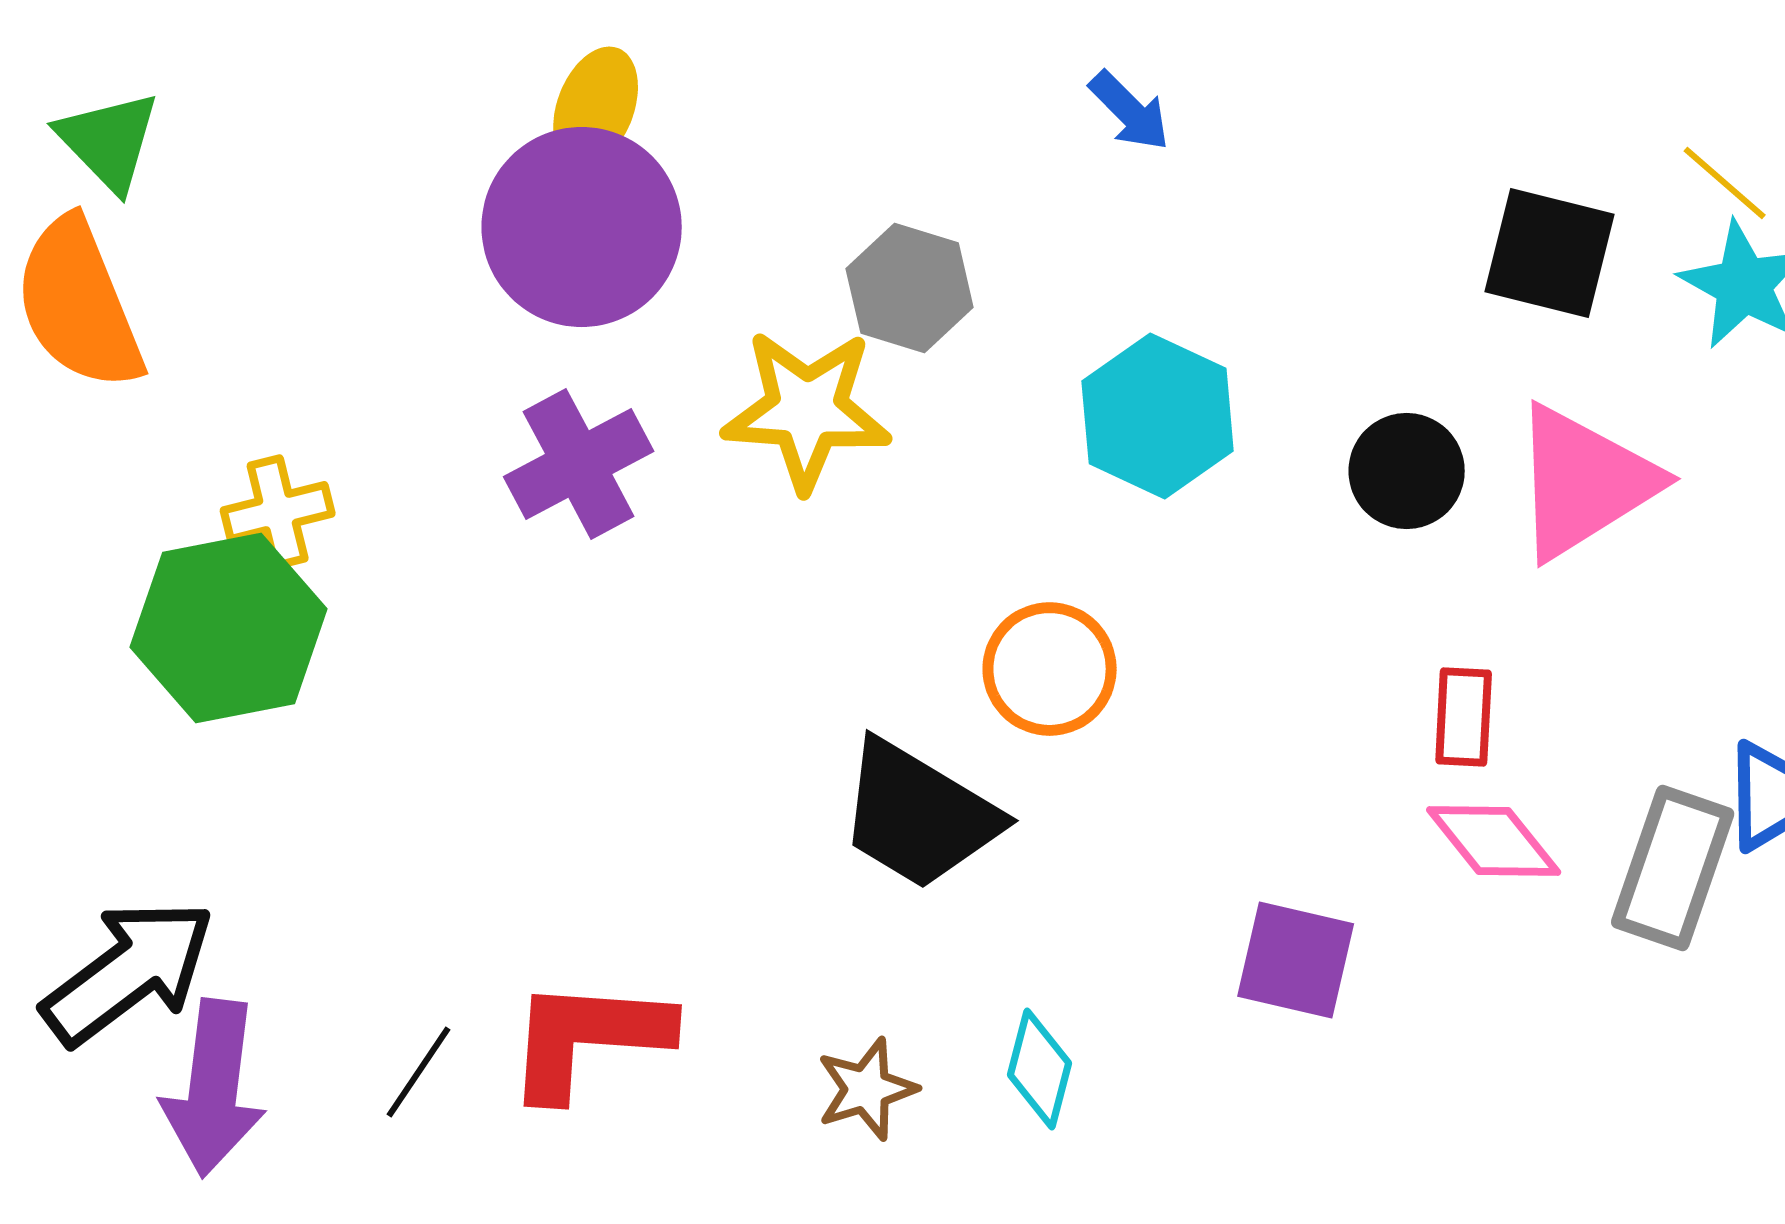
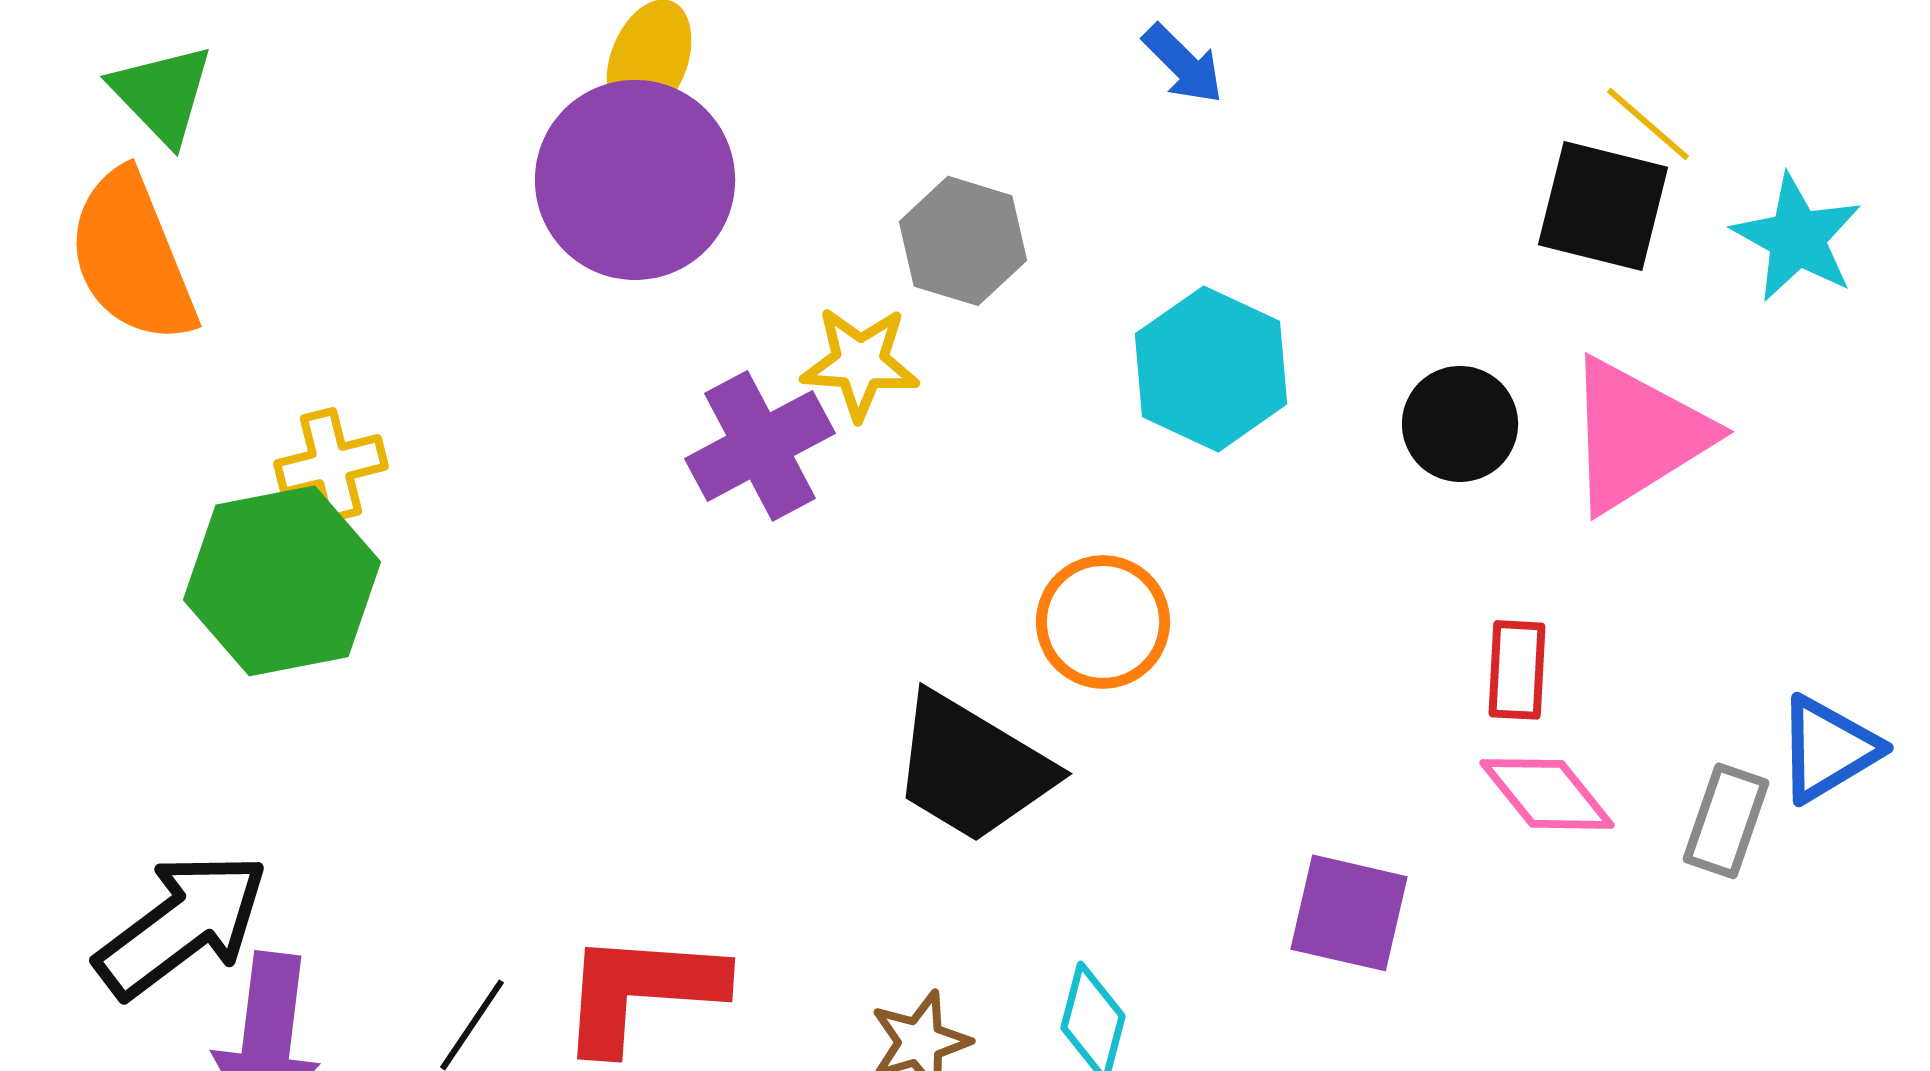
yellow line: (1725, 183) -> (1648, 124), moved
yellow star: (807, 410) -> (860, 363), size x0.7
purple cross: (579, 464) -> (760, 446), moved
gray rectangle: (1673, 868) -> (1726, 821), size x0.7

